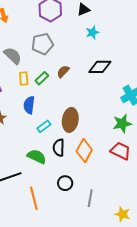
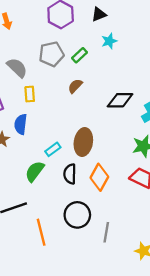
black diamond: (100, 67) -> (120, 100), moved
green rectangle: (42, 78) -> (80, 55), moved
blue semicircle: (29, 105) -> (21, 124), moved
green semicircle: (37, 156) -> (35, 171), moved, turned -78
black circle: (65, 183) -> (77, 215), size x1.5

